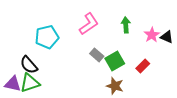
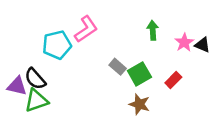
pink L-shape: (89, 24) -> (86, 29), moved
purple triangle: (13, 84) -> (17, 86), moved

